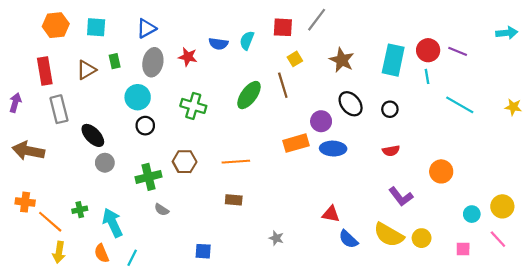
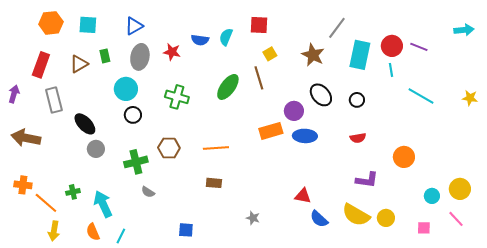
gray line: (317, 20) -> (337, 28), moved
red rectangle: (45, 71) -> (41, 65), turned 30
purple L-shape: (401, 197) -> (367, 180), turned -45

